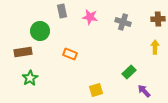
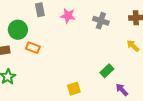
yellow arrow: (155, 47) -> (133, 46), turned -48
orange rectangle: (70, 54) -> (33, 48), moved

